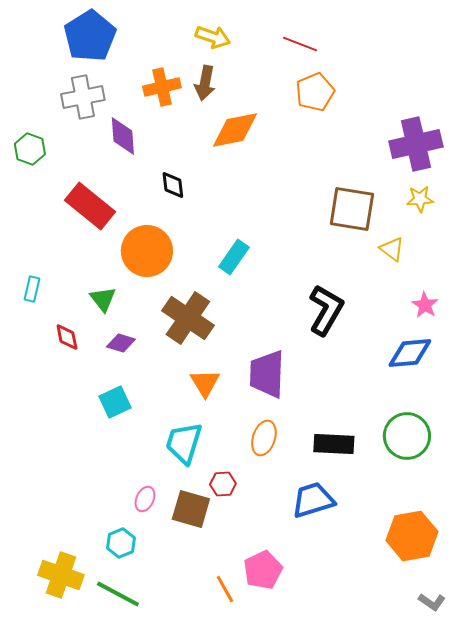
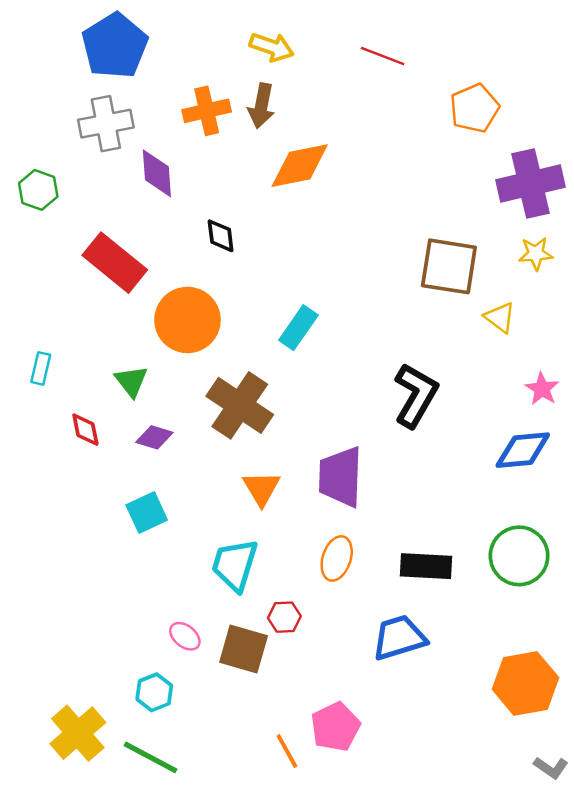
orange pentagon: (315, 92) -> (474, 108), moved
pink ellipse: (145, 499) -> (185, 636), turned -75
yellow cross: (61, 575) -> (78, 733), turned 30

